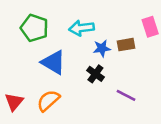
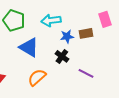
orange semicircle: (48, 101) -> (37, 77), moved

